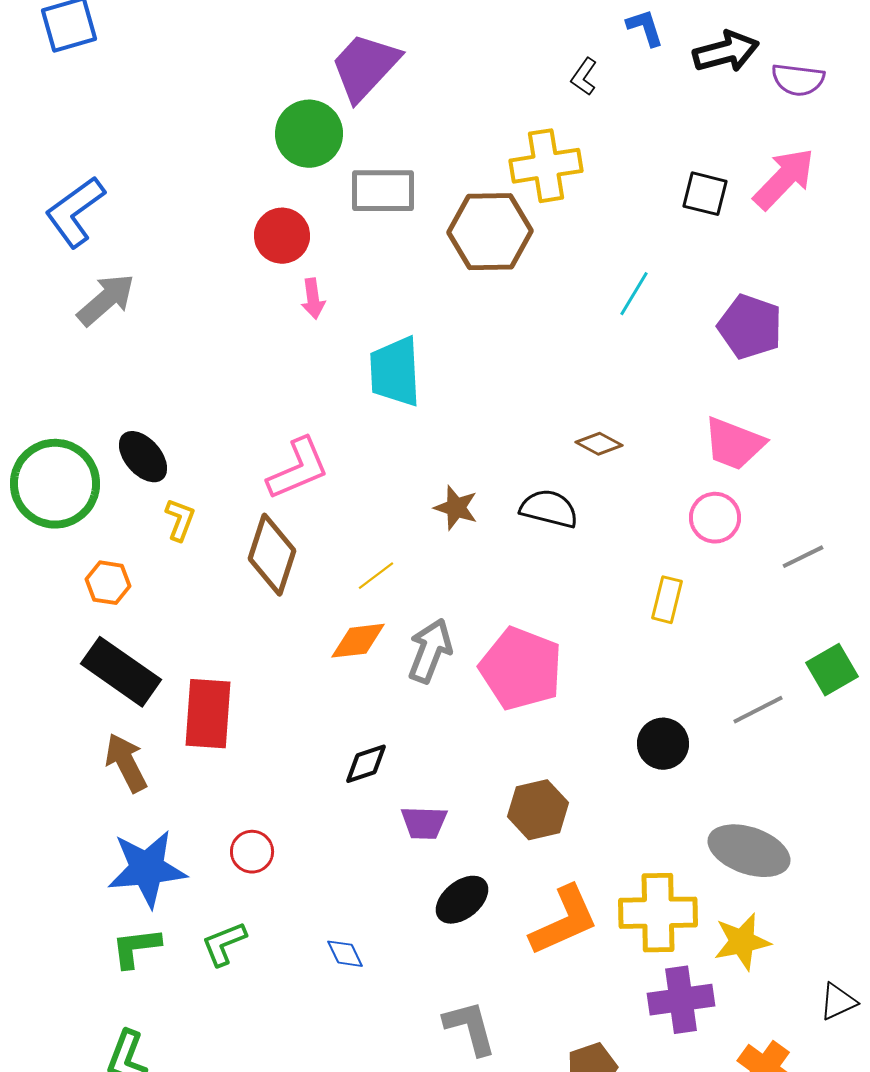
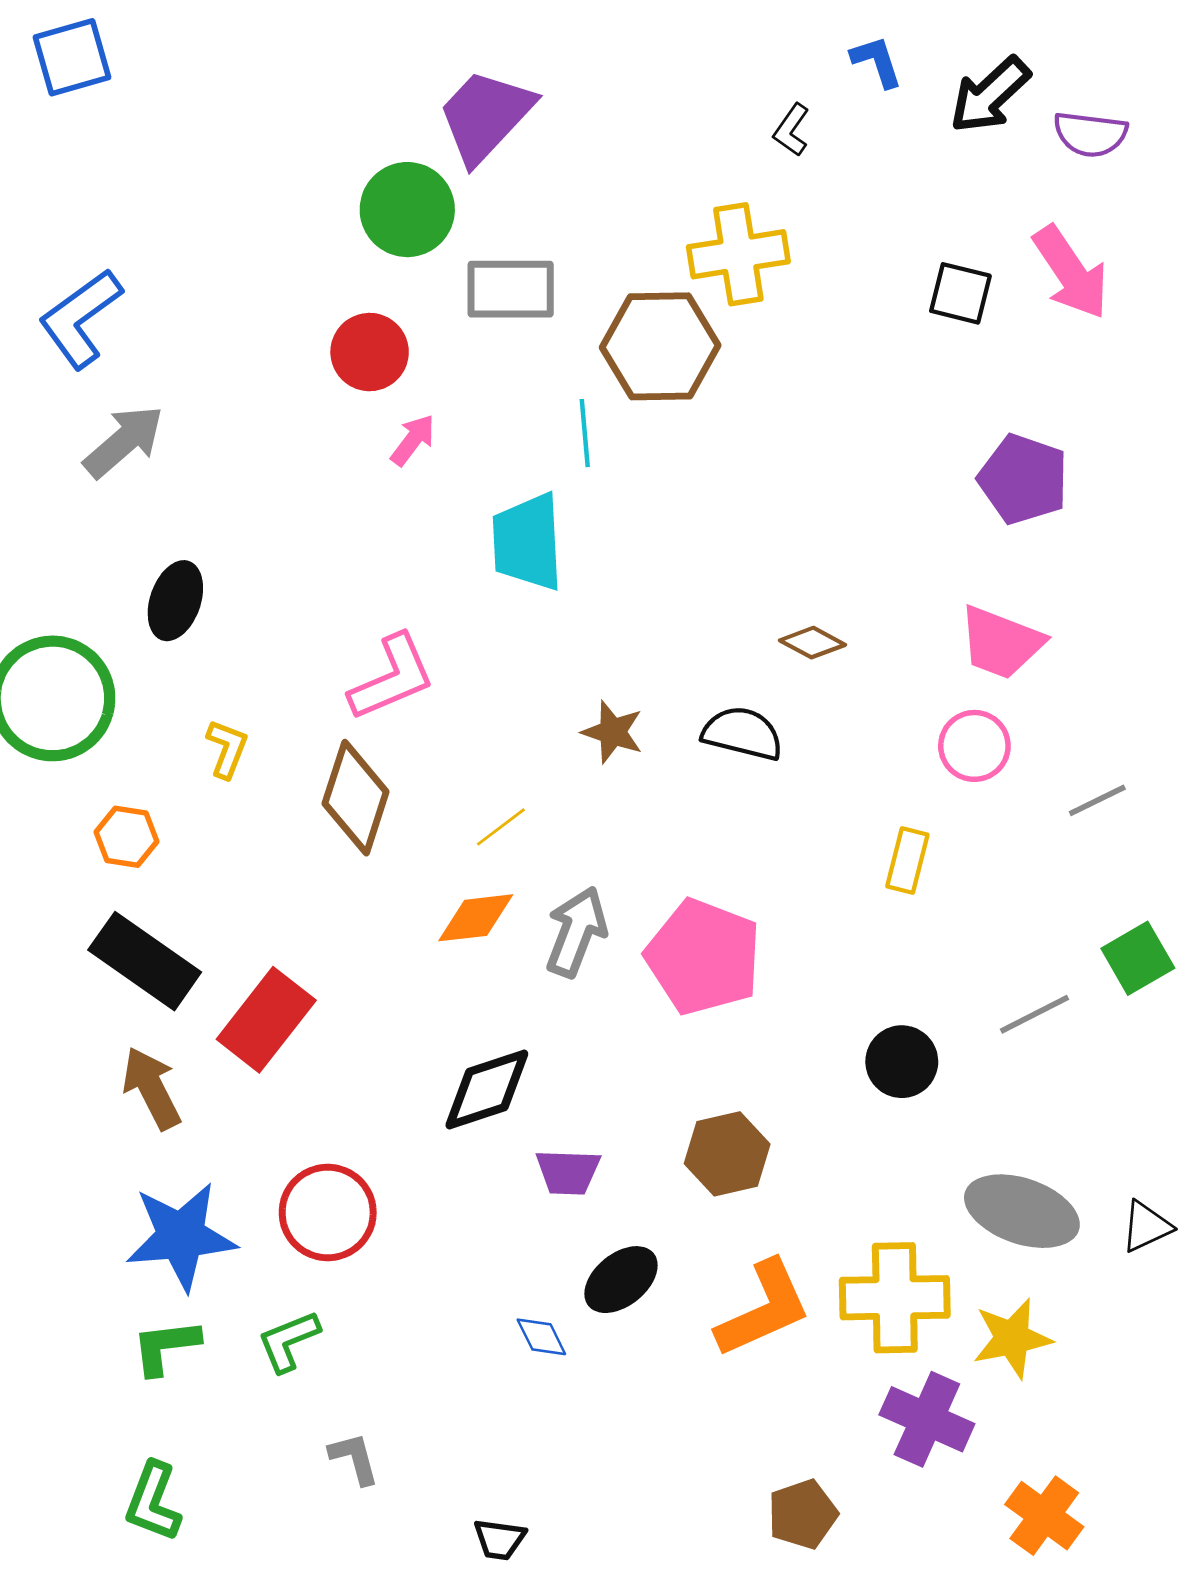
black arrow: (726, 52) -> (990, 95), turned 152
pink arrow: (784, 179) -> (1071, 272), turned 102
cyan line: (634, 294) -> (585, 433), moved, turned -36
pink arrow: (313, 299) -> (413, 440), turned -135
black ellipse: (143, 457) -> (175, 601), moved, turned 60
red rectangle: (208, 714) -> (266, 1020), turned 34
black diamond: (366, 764) -> (487, 1090), size x1.5
red circle: (252, 852) -> (328, 1213), size x1.6
blue diamond: (345, 954) -> (541, 1337), moved
purple cross: (681, 1000) -> (927, 1419), turned 32
black triangle: (838, 1002) -> (1146, 1226), moved
gray L-shape: (470, 1028) -> (354, 1458), moved, size x0.7

